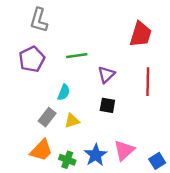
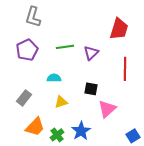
purple triangle: (106, 75) -> (91, 53), moved
cyan semicircle: (64, 92) -> (54, 78), turned -112
gray rectangle: (47, 117) -> (24, 98), moved
pink triangle: (124, 150) -> (107, 109), moved
green cross: (67, 160) -> (57, 135), turned 32

